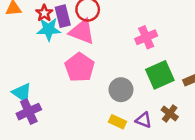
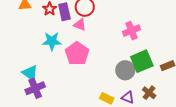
cyan star: (49, 29) -> (52, 41), moved
pink triangle: (82, 32) -> (80, 25), size x0.6
gray circle: (121, 90) -> (125, 70), moved

